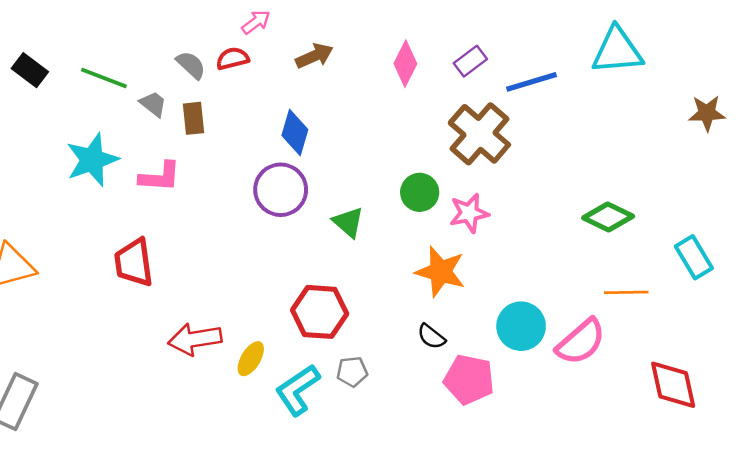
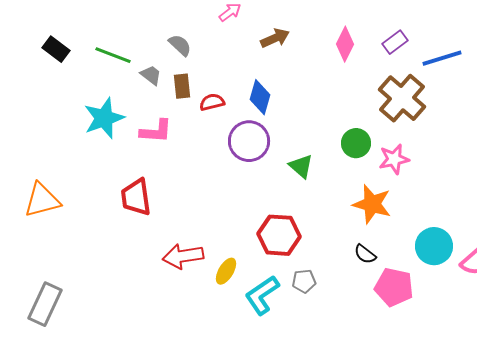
red semicircle: (233, 58) -> (212, 102), moved

